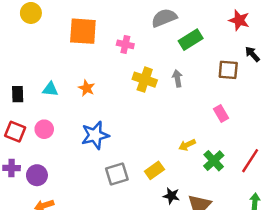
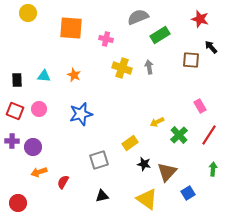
pink rectangle: (221, 113) -> (200, 106), moved
gray square: (117, 174) -> (99, 160), moved

